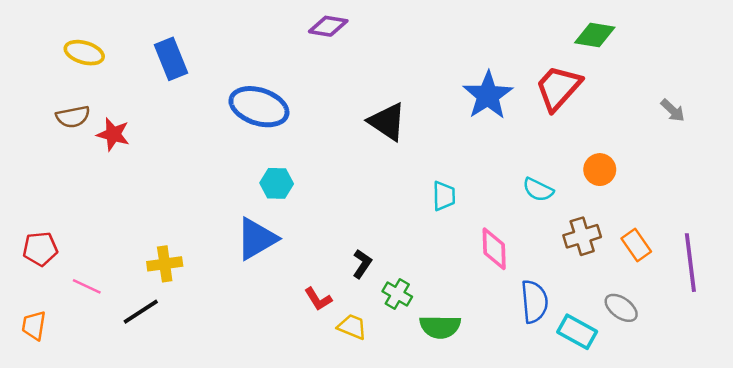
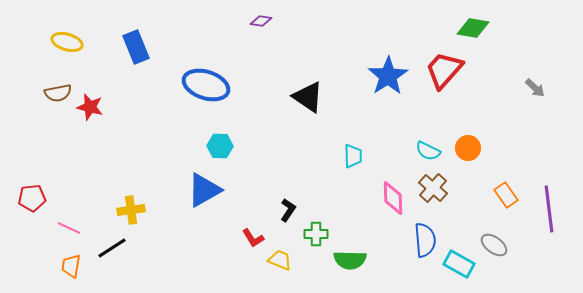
purple diamond: (328, 26) -> (261, 21), size x0.7
orange circle: (600, 170) -> (468, 148), moved
brown cross: (582, 236) -> (433, 188), moved, turned -32
green cross: (397, 294) -> (316, 234), turned -30
orange trapezoid: (34, 325) -> (71, 266), moved

